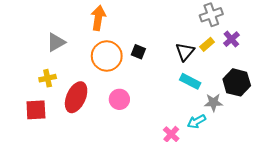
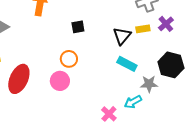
yellow rectangle: (207, 44) -> (143, 29), turned 32
black square: (138, 52) -> (78, 27), moved, turned -32
orange circle: (107, 56) -> (69, 59), moved, size x0.6

